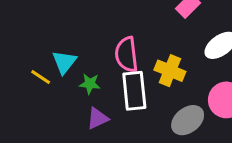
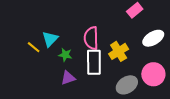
yellow cross: (170, 71) -> (119, 51), turned 30

